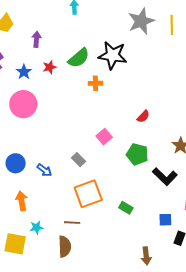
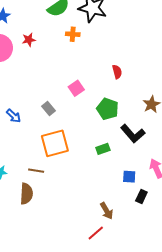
red star: (50, 67) -> (29, 40), moved
red semicircle: (143, 116) -> (117, 72), turned -64
green rectangle: (126, 208) -> (103, 149), moved, turned -56
brown arrow: (146, 256) -> (107, 211), turned -30

